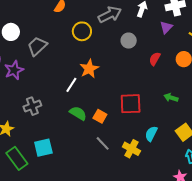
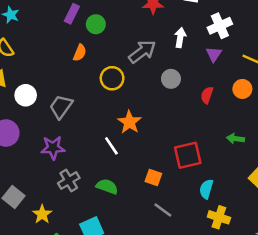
purple star: (14, 70) -> (53, 148), moved, turned 30
white line: (71, 85) -> (111, 146), turned -56
green semicircle: (78, 113) -> (107, 187), moved
cyan semicircle: (151, 134) -> (206, 189), moved
yellow cross: (131, 149) -> (219, 217), moved

